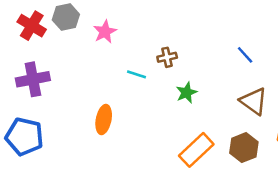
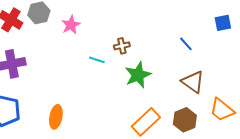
green star: (187, 93) -> (138, 75), size x1.5
orange ellipse: (104, 119) -> (56, 117), moved

